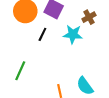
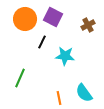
cyan star: (73, 34) -> (65, 56), moved

